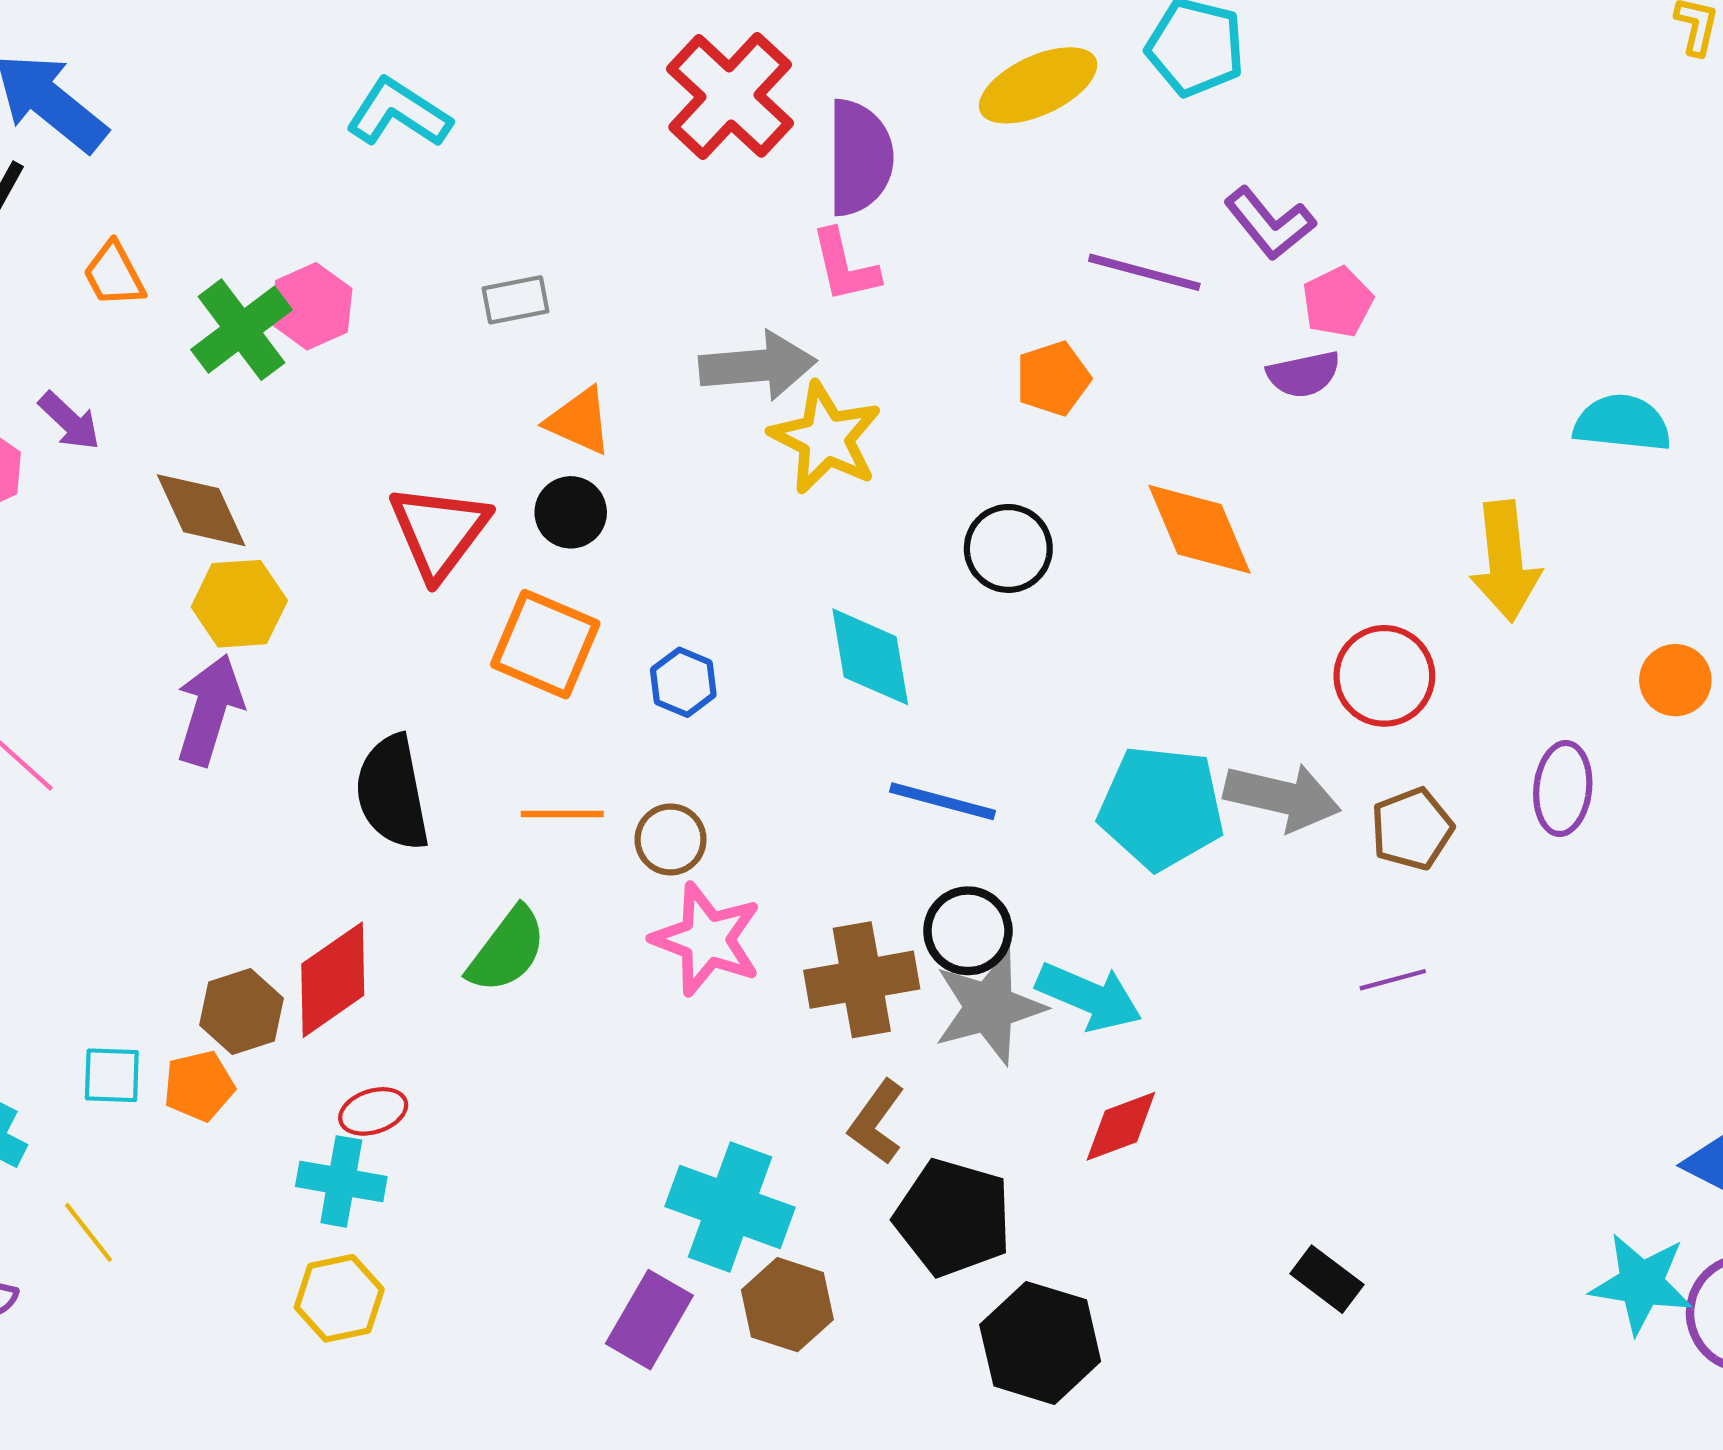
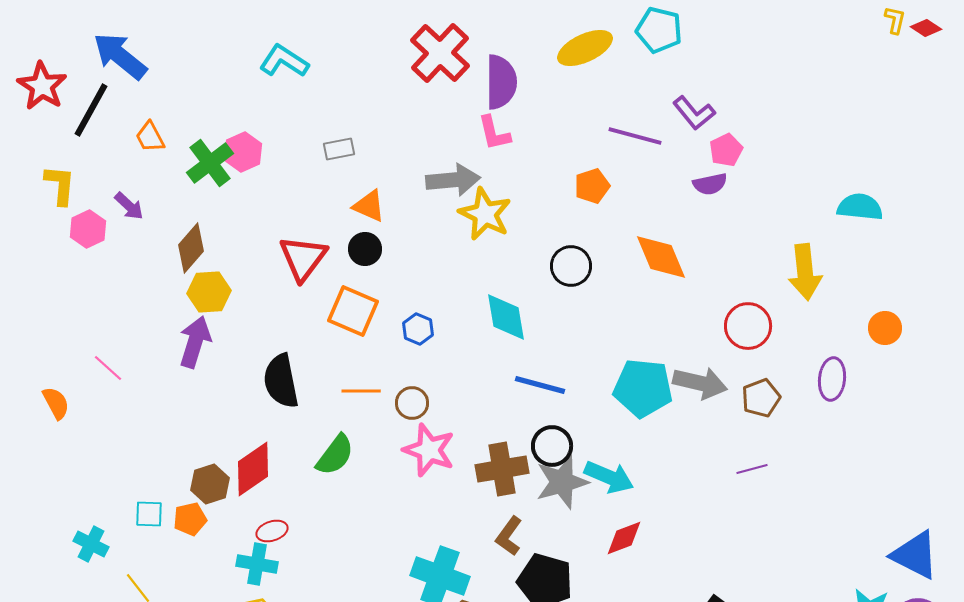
brown diamond: (201, 510) -> (191, 248), turned 66

